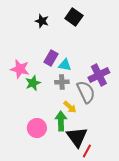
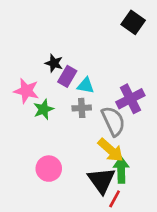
black square: (74, 17) -> (133, 22), moved
black star: (42, 21) -> (54, 63), moved
yellow arrow: (70, 107) -> (111, 150), moved, size x1.5
green arrow: (61, 121) -> (121, 170), moved

